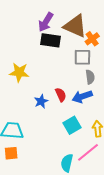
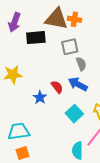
purple arrow: (46, 22) -> (14, 22), moved
orange cross: (92, 39) -> (74, 19), moved, turned -32
blue arrow: (82, 97) -> (78, 84), turned 60

